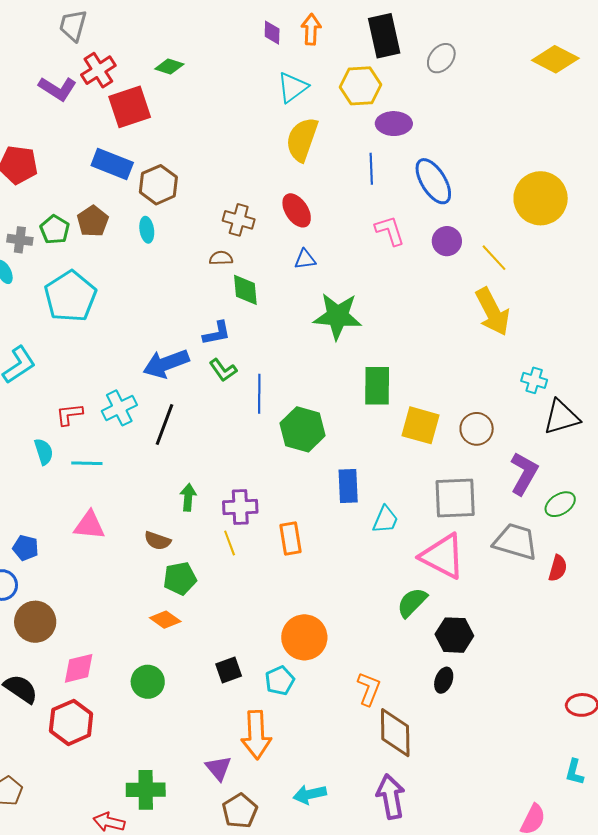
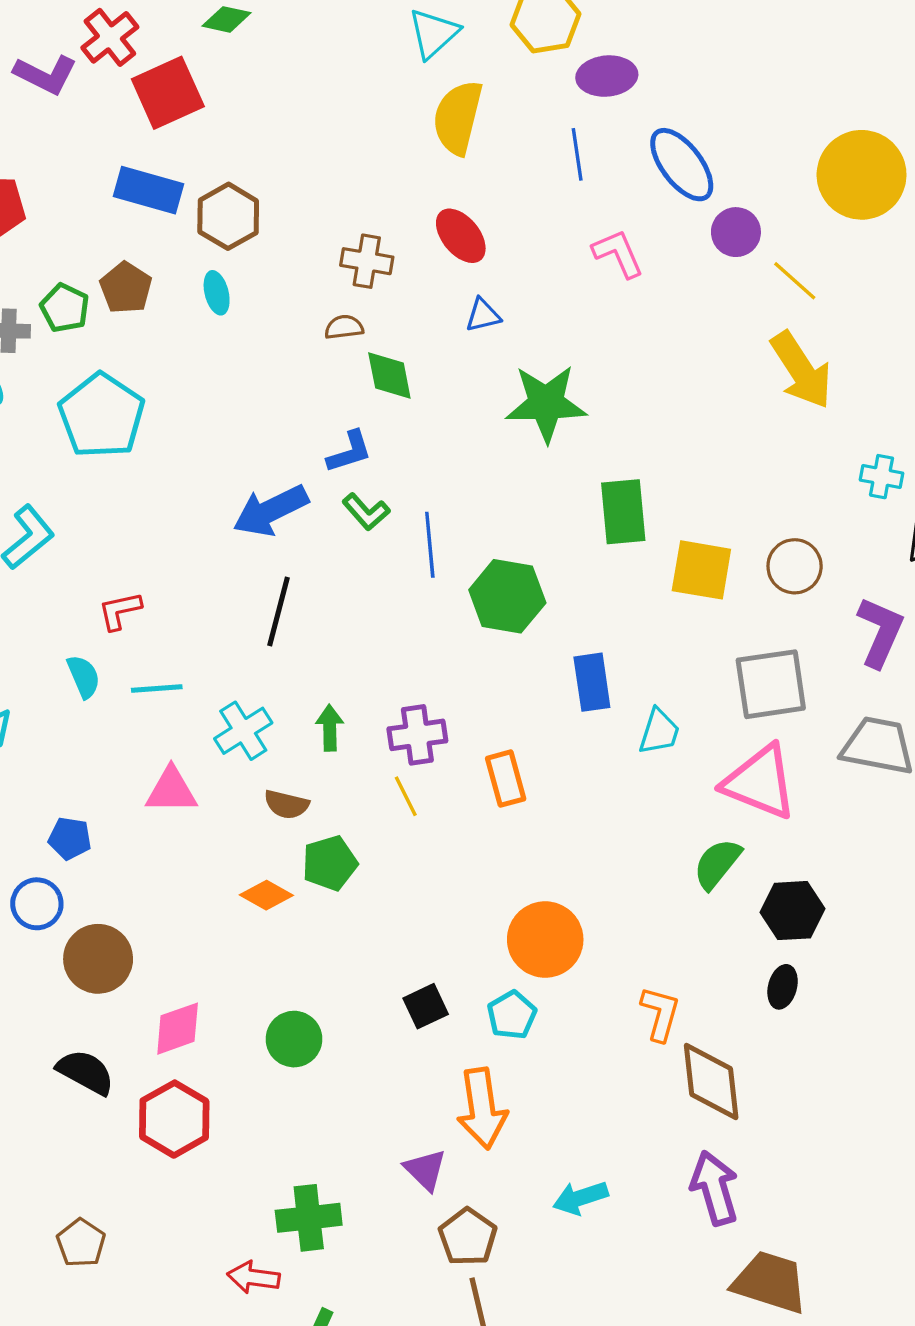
purple circle: (447, 241) -> (736, 232), moved
cyan cross: (119, 408) -> (243, 731), moved
orange diamond: (165, 620) -> (266, 895), moved

